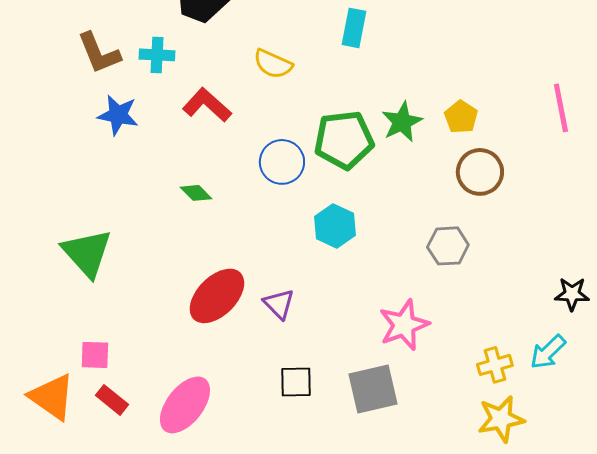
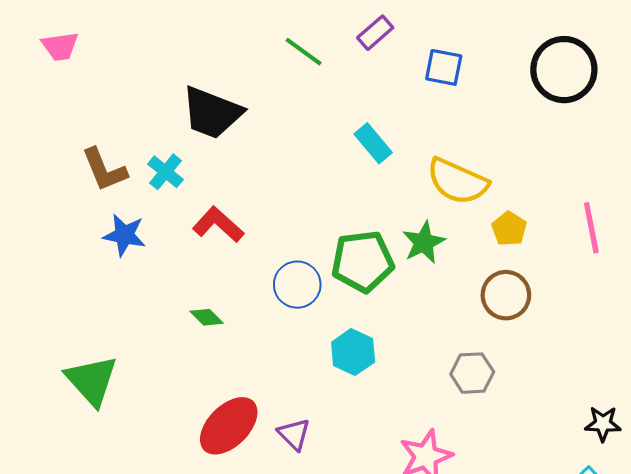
cyan rectangle: (354, 28) -> (373, 143), turned -51
cyan cross: (157, 55) -> (165, 172), turned 36
yellow semicircle: (273, 64) -> (457, 181), moved, size x1.5
yellow pentagon: (461, 117) -> (509, 229), moved

